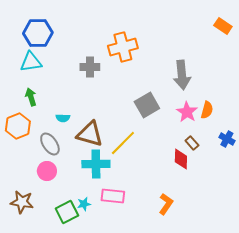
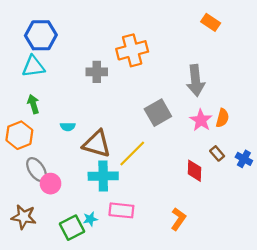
orange rectangle: (223, 26) -> (211, 22), moved
blue cross: (227, 139) -> (244, 159), moved
brown rectangle: (192, 143) -> (217, 153), moved
gray ellipse: (50, 144) -> (37, 170), moved

